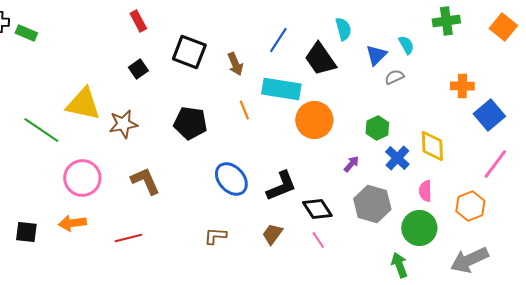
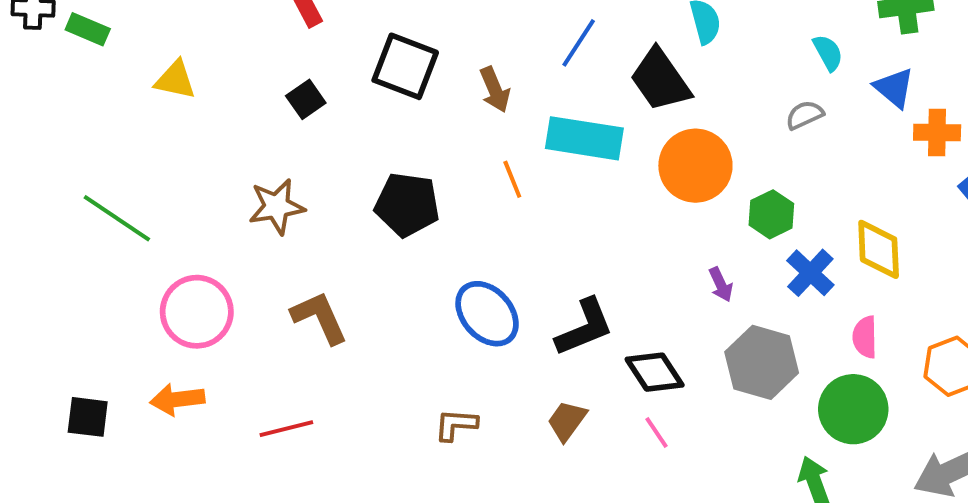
blue triangle: (376, 55) -> (894, 88), moved, turned -35
yellow triangle: (83, 104) -> (175, 80), moved, size x0.6
orange circle: (314, 120) -> (695, 166), moved
purple arrow: (351, 164) -> (721, 284), turned 114

